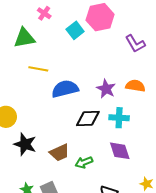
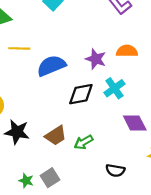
cyan cross: (119, 118) -> (114, 88), turned -30
purple diamond: (120, 151) -> (135, 123), moved

